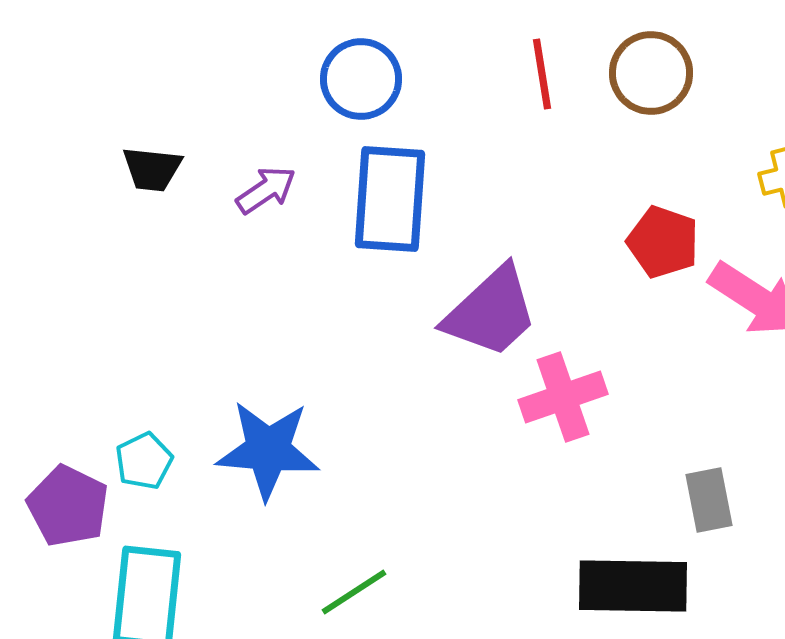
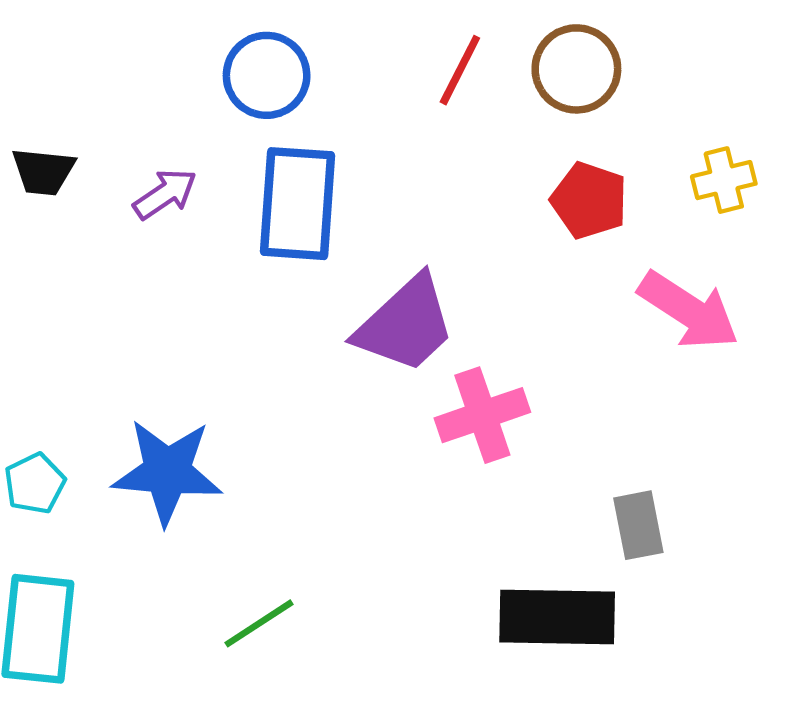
red line: (542, 74) -> (460, 70), turned 36
red pentagon: (663, 242) -> (589, 200), moved

